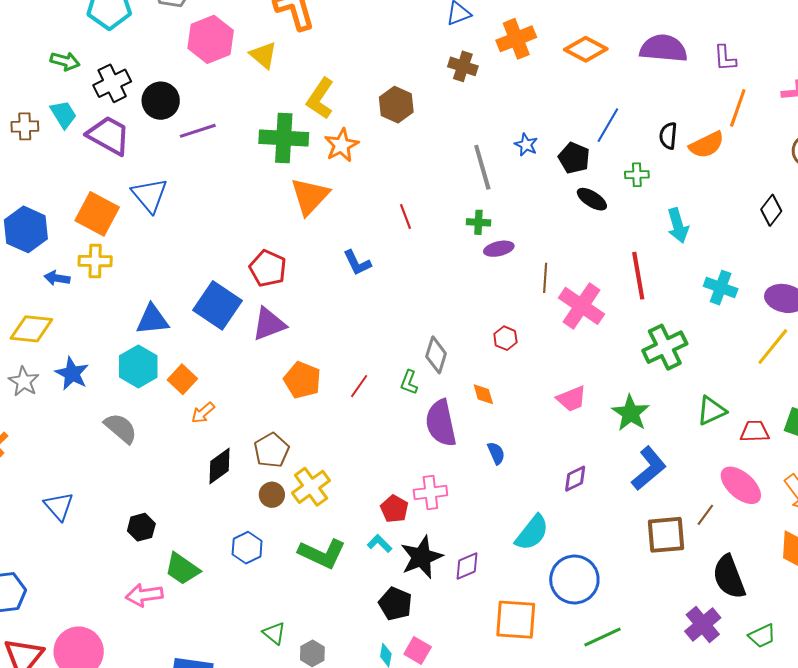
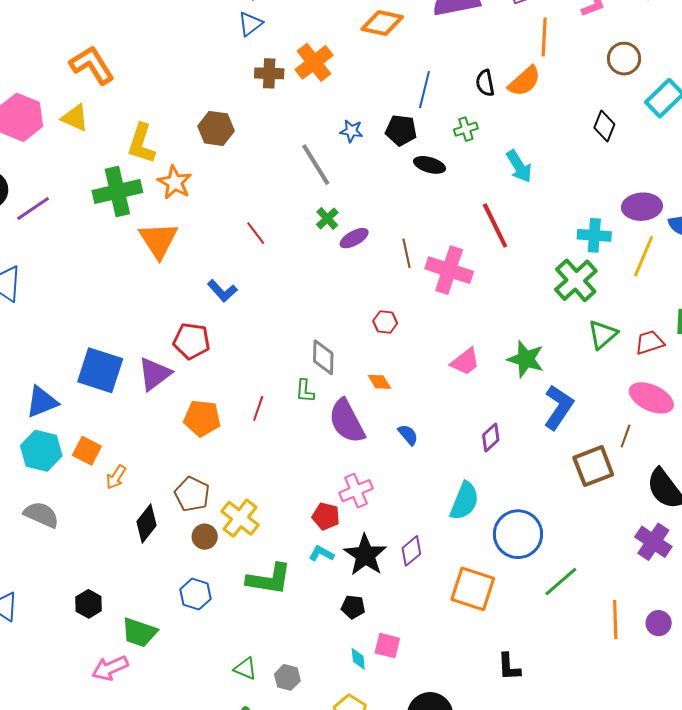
orange cross: (516, 39) -> (314, 62), moved
green cross: (478, 222) -> (327, 218), turned -30
red pentagon: (268, 268) -> (191, 341), moved
cyan cross: (721, 288) -> (594, 235), moved
green cross: (665, 347) -> (576, 280), moved
black pentagon: (395, 604) -> (353, 607), size x0.7
orange square: (516, 620) -> (473, 589), turned 30

